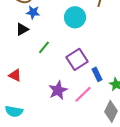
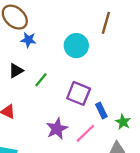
black triangle: (22, 29) -> (16, 71), moved
purple square: (77, 59) -> (79, 93), turned -35

